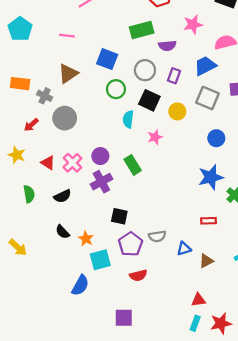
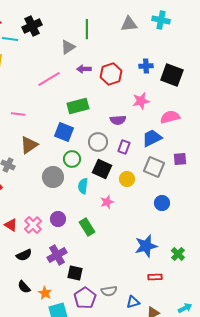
green rectangle: (142, 30) -> (78, 106), moved
pink line: (67, 36) -> (18, 114), moved
gray circle: (65, 118) -> (53, 177), moved
blue star: (211, 177) -> (146, 246), moved
purple cross: (101, 182) -> (57, 255), moved

